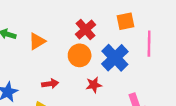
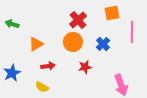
orange triangle: (37, 41) -> (36, 44), moved
blue cross: (115, 58) -> (103, 44), size x0.6

